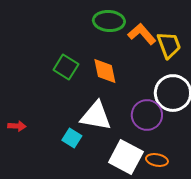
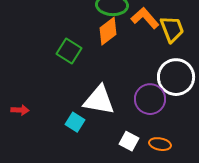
orange diamond: (105, 71) -> (108, 31), moved, turned 64
white square: (126, 157) -> (129, 141), size x0.6

